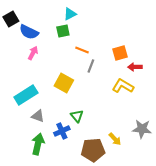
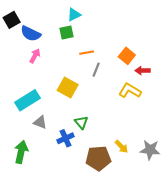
orange line: (82, 50) -> (87, 53), turned -32
orange square: (120, 53) -> (127, 56), turned -35
gray star: (142, 129) -> (150, 150), moved
green arrow: (38, 144) -> (21, 152), moved

